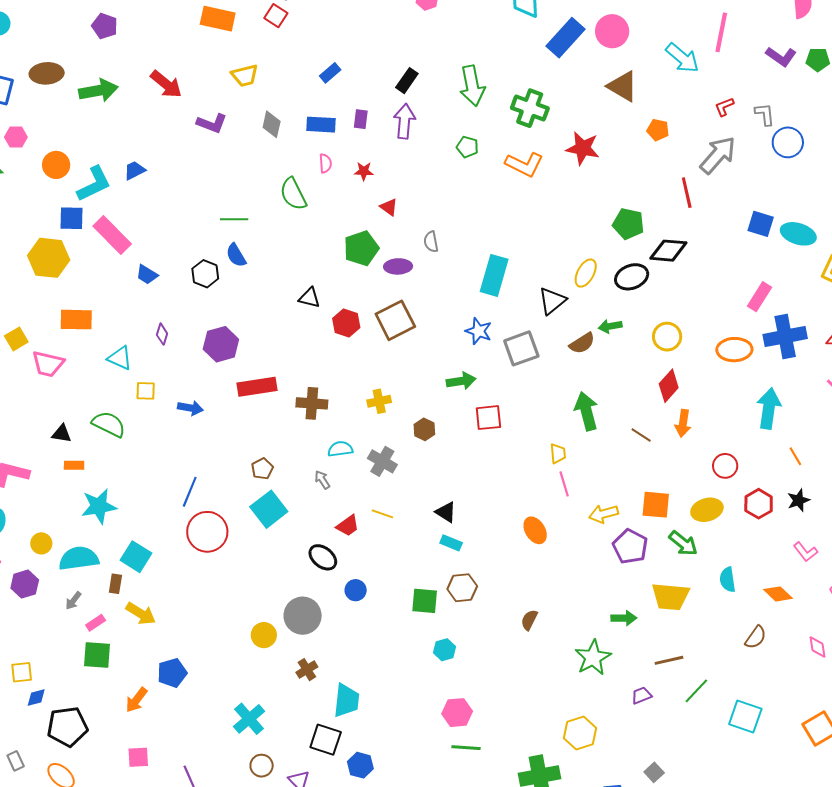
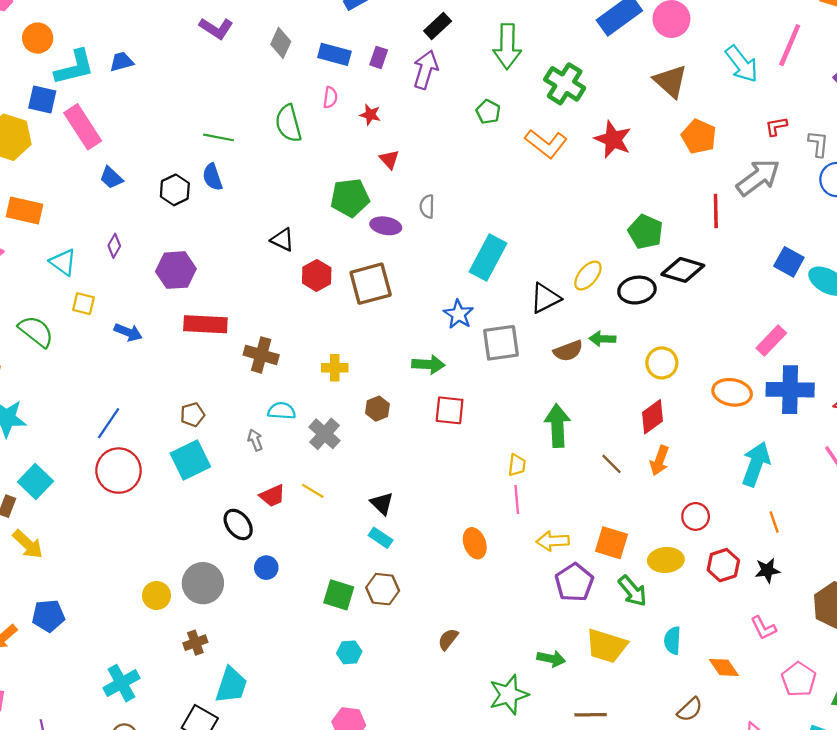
orange pentagon: (658, 130) -> (699, 137), size x1.4

